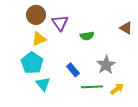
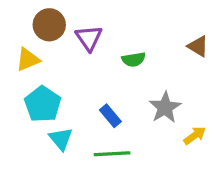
yellow triangle: (39, 39) -> (28, 59), moved
green line: (92, 87) -> (112, 154), moved
yellow arrow: (117, 89) -> (195, 136), moved

